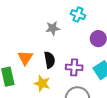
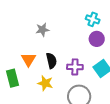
cyan cross: (78, 15) -> (93, 19), moved
gray star: (53, 28) -> (42, 30), moved

